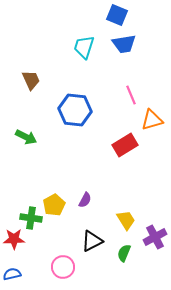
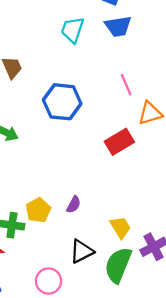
green semicircle: (124, 253) -> (118, 265), size x1.8

